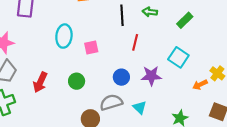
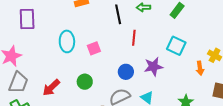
red arrow: (40, 82) -> (51, 88), turned 30
orange arrow: (200, 85) -> (200, 68), turned -64

